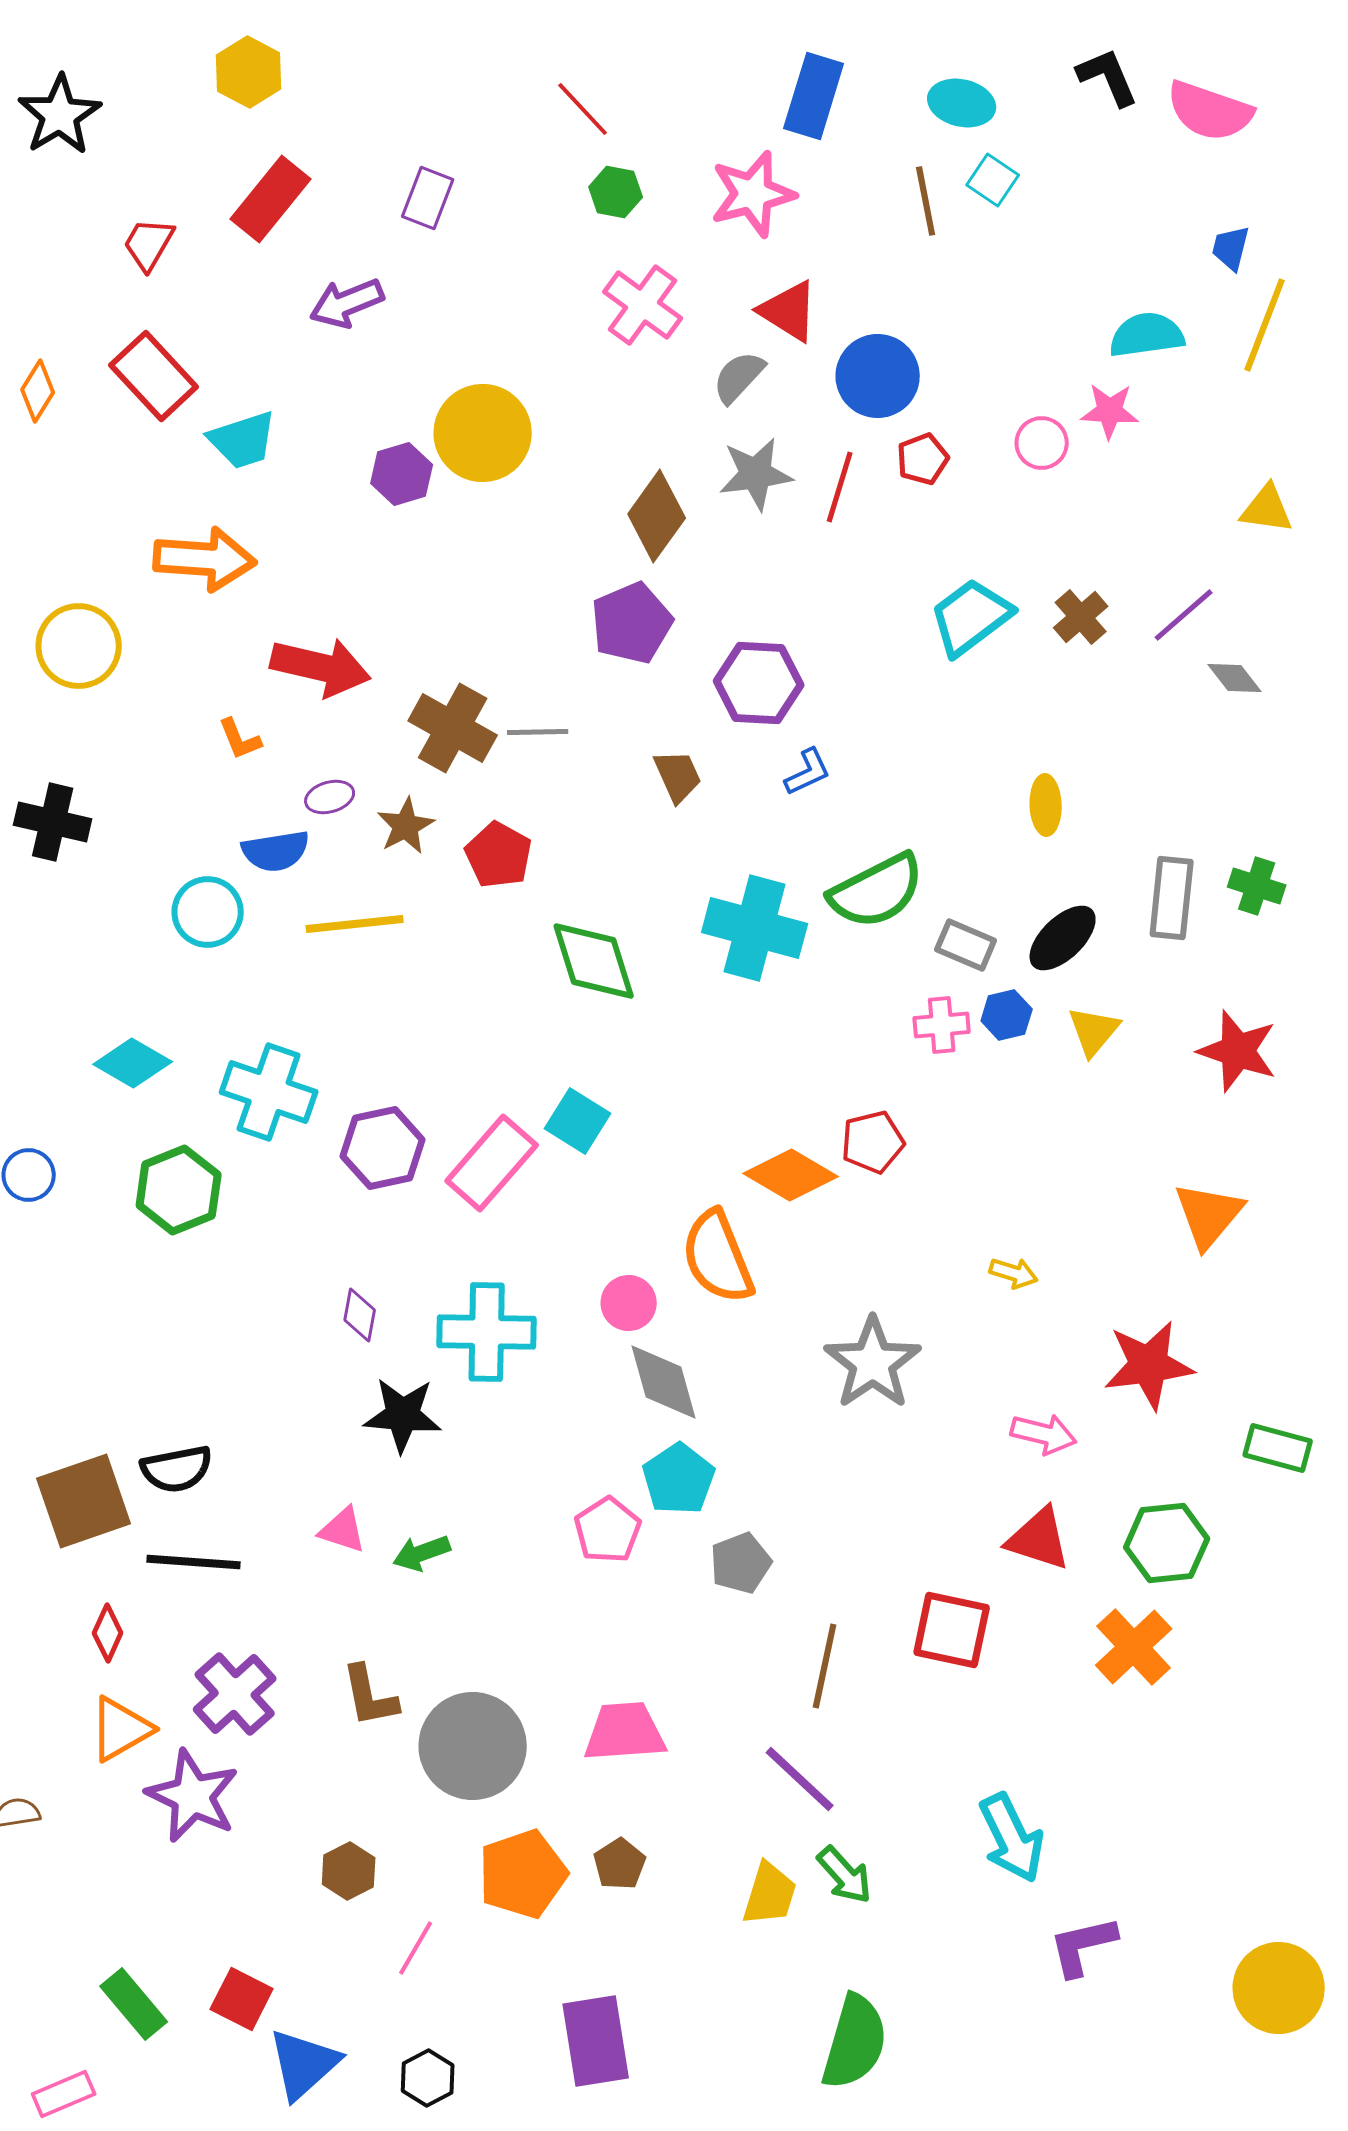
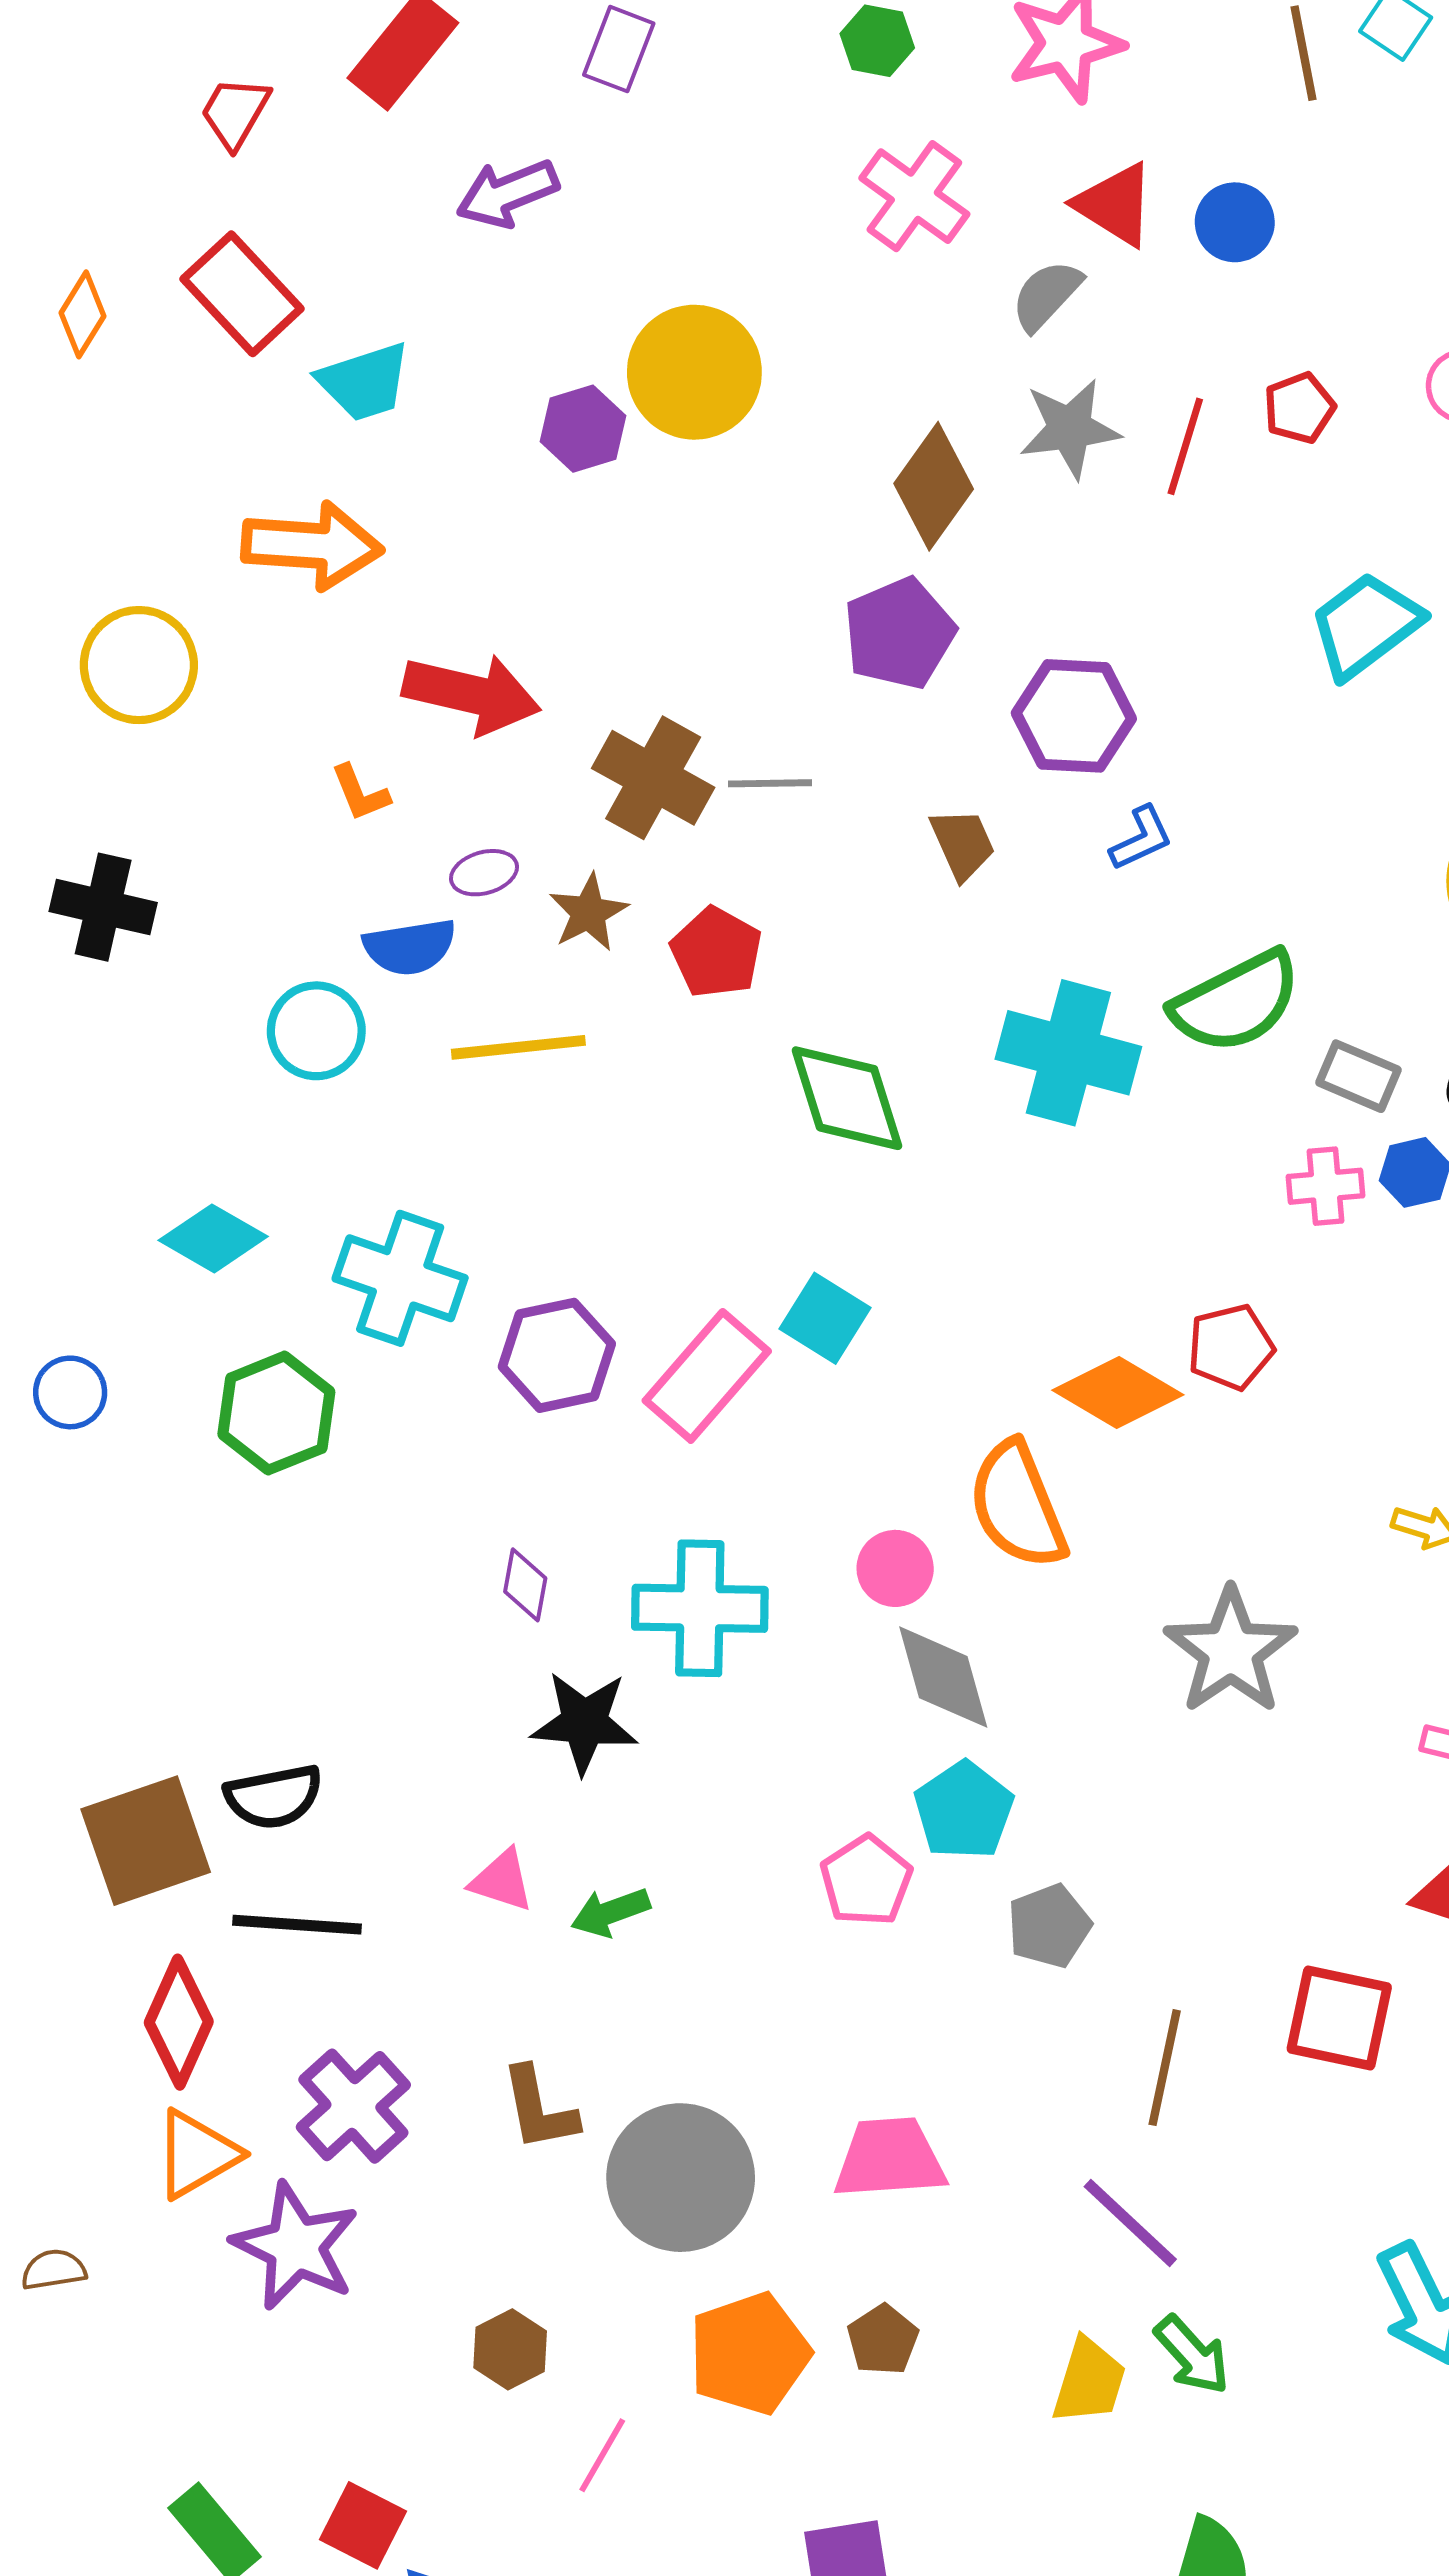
blue circle: (878, 376) -> (1235, 222), moved, size x0.7
red diamond: (108, 1633) -> (179, 2022), size x1.6

